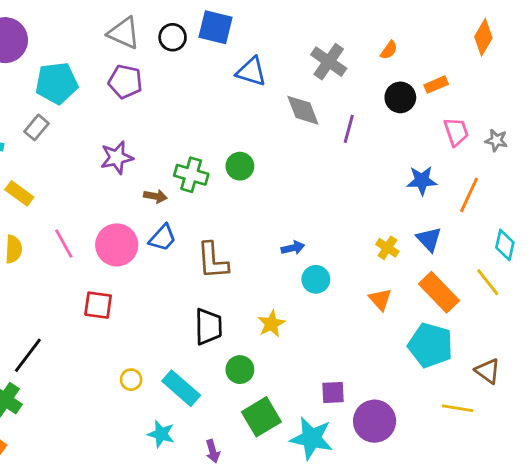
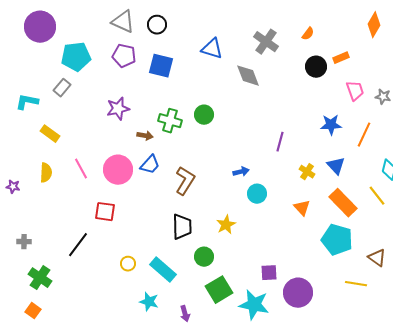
blue square: (216, 27) -> (161, 66), moved
purple line: (349, 129) -> (280, 142), moved
brown L-shape: (213, 261) -> (185, 181), turned -144
black line: (28, 355) -> (78, 245), moved

